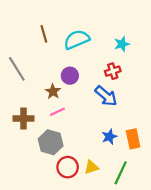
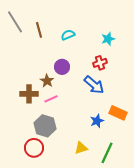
cyan semicircle: (77, 40) -> (68, 35), size x0.6
gray line: (17, 69) -> (15, 22), moved
brown cross: (24, 119) -> (29, 94), moved
orange rectangle: (133, 139) -> (118, 113), moved, turned -54
red circle: (68, 167) -> (34, 148), moved

